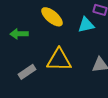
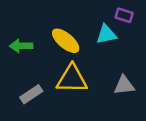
yellow ellipse: (52, 17) -> (66, 41), moved

